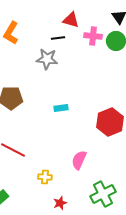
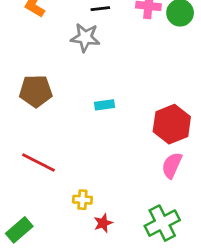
pink semicircle: (79, 160) -> (172, 165), moved
red star: (60, 203) -> (103, 223), moved

